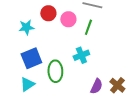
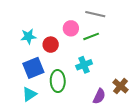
red circle: (48, 13) -> (51, 45), moved
green line: (88, 27) -> (91, 36), turned 49
brown cross: (117, 85) -> (120, 86), moved

